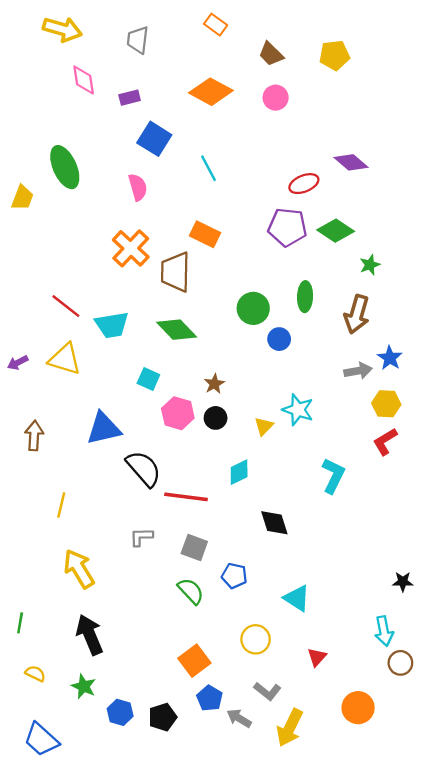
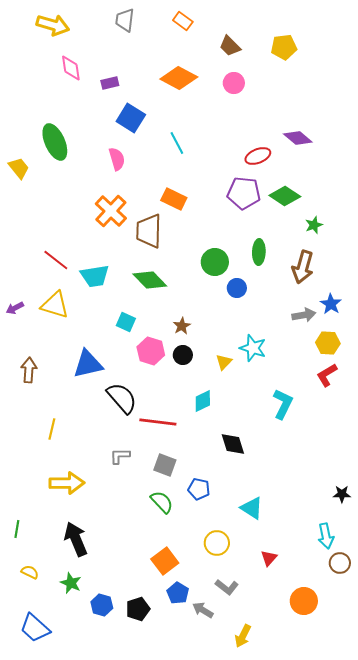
gray trapezoid: (138, 40) -> (125, 20), moved
yellow trapezoid: (22, 198) -> (19, 168), turned -60
yellow arrow: (79, 569) -> (67, 483), turned 120
yellow arrow: (290, 728) -> (243, 636), moved, size x0.7

